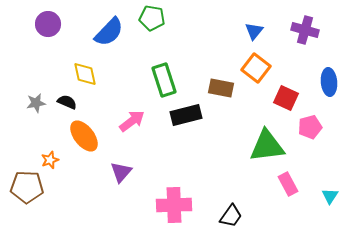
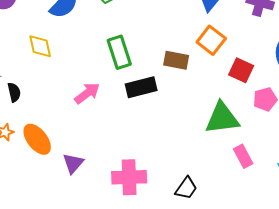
black semicircle: (67, 102) -> (14, 92), moved, turned 54
orange ellipse: (84, 136) -> (37, 139), moved
purple triangle: (121, 172) -> (73, 163), moved

